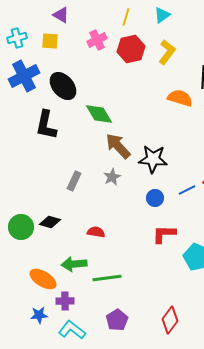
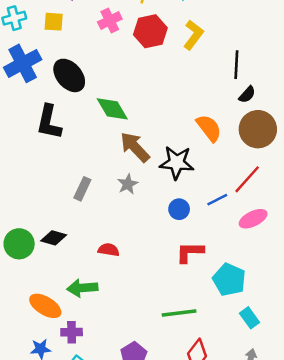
orange semicircle: (180, 98) -> (209, 128), moved, turned 35
green line: (107, 278) -> (179, 313), moved

